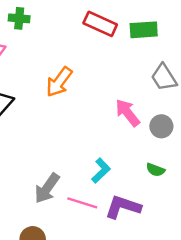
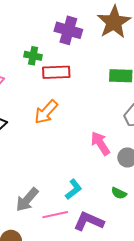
green cross: (19, 18) -> (33, 56), moved
red rectangle: (100, 24) -> (56, 72), moved, turned -32
pink line: (82, 203) -> (55, 215), turned -35

